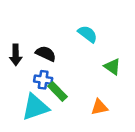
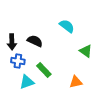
blue cross: (43, 80) -> (18, 61), moved
cyan triangle: (35, 107) -> (27, 82), size x0.7

